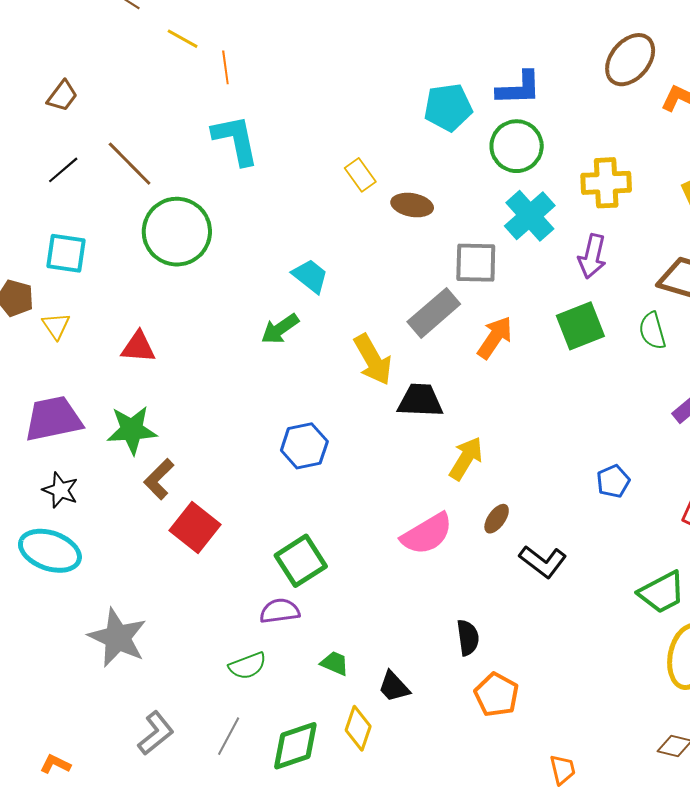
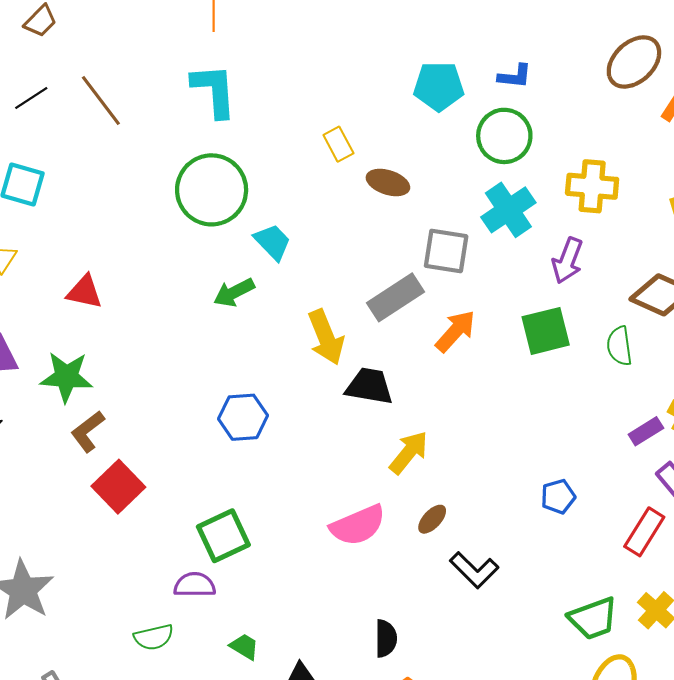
blue L-shape: (519, 88) -> (515, 76), size x0.7
green circle: (177, 232) -> (212, 190), moved

